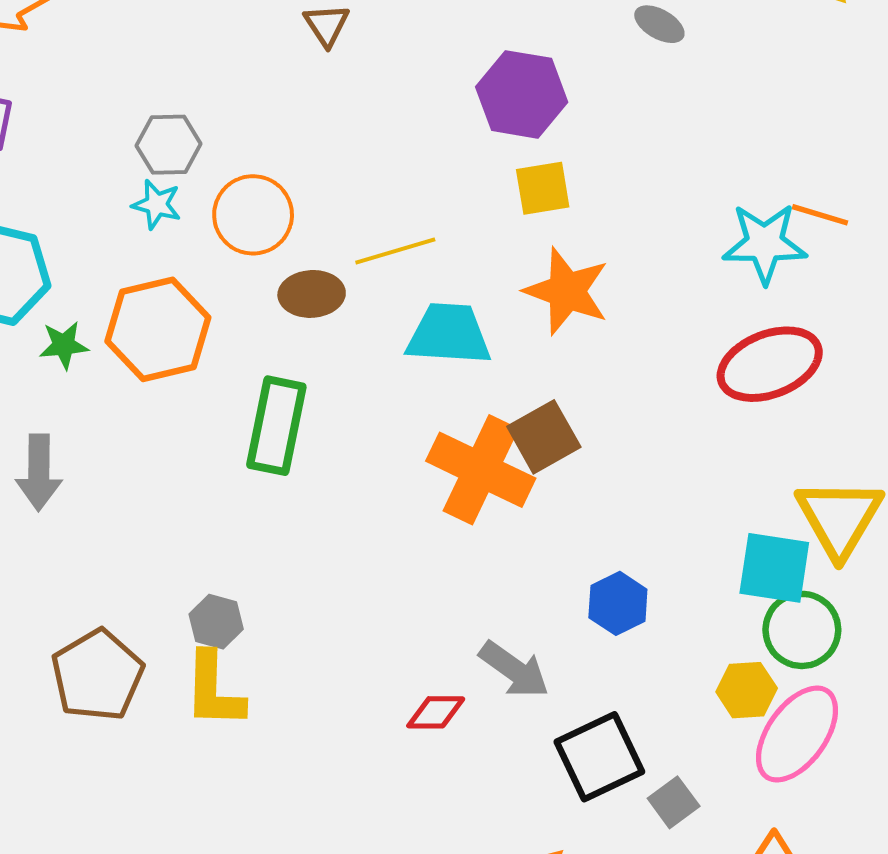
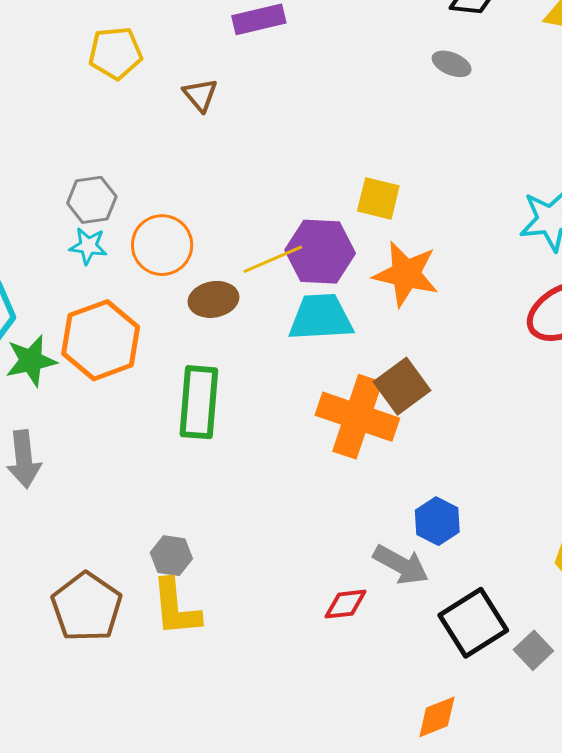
purple hexagon: (522, 94) -> (320, 252), moved
yellow square: (543, 188) -> (378, 198), turned 30
green star: (64, 345) -> (31, 361), size x1.4
blue hexagon: (618, 603) -> (437, 521), moved

